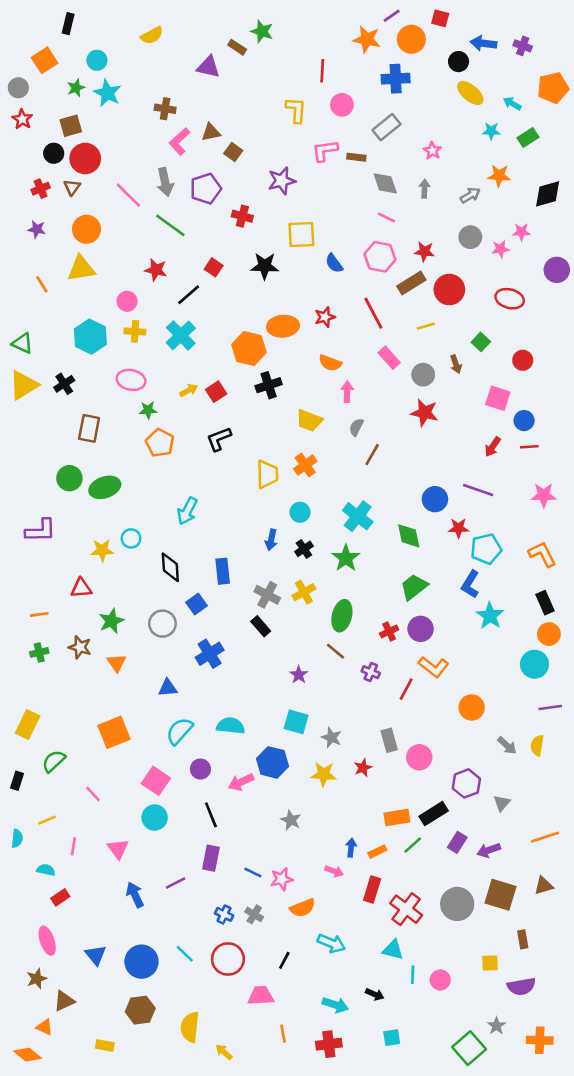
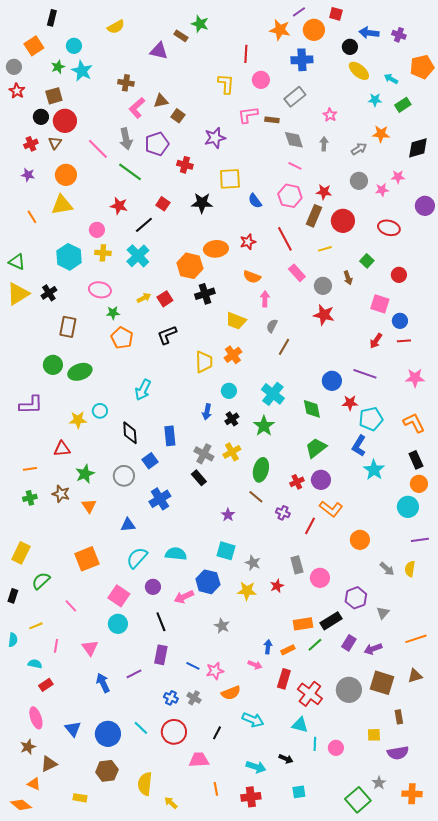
brown rectangle: (411, 283) -> (314, 216), turned -35

